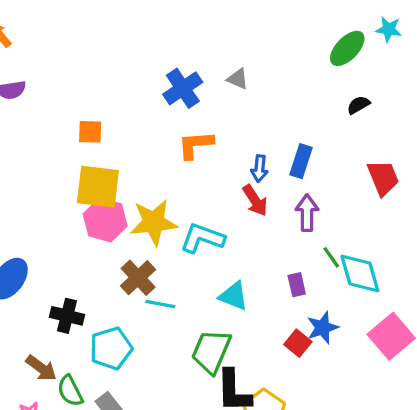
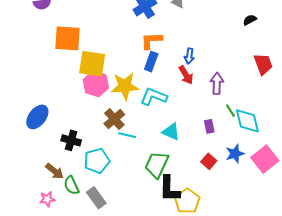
orange square: (90, 132) -> (67, 38), moved, size x1.8
blue rectangle: (301, 161) -> (151, 62), moved
blue star: (323, 328) -> (235, 154), moved

